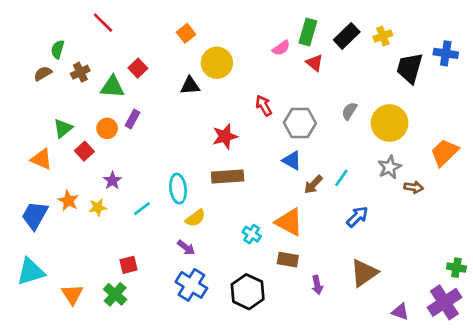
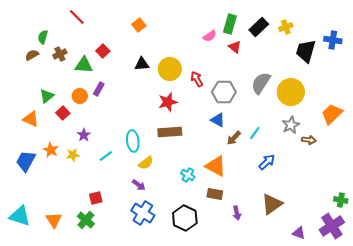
yellow circle: (217, 63) -> (170, 69), moved
gray semicircle: (349, 111) -> (261, 83), size x1.6
cyan triangle: (31, 272) -> (20, 216), moved, turned 35

